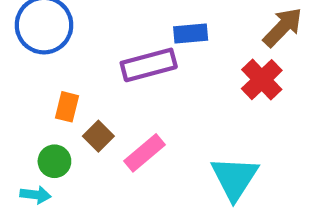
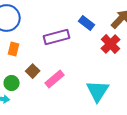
blue rectangle: (191, 33) -> (87, 23), moved, turned 42
orange rectangle: (67, 107) -> (14, 49), moved

